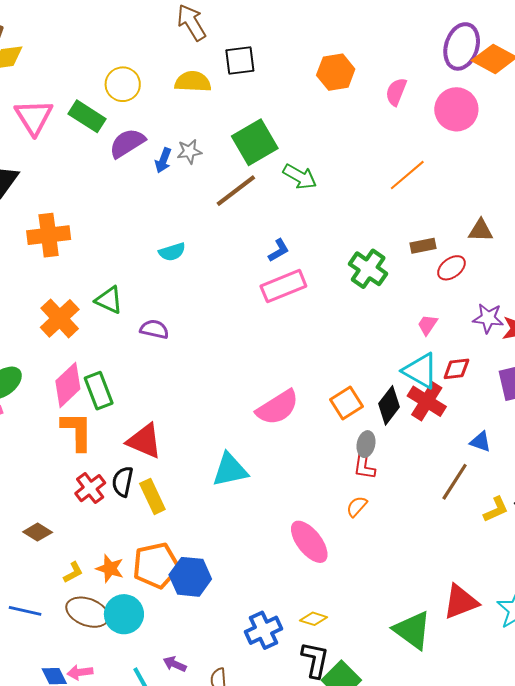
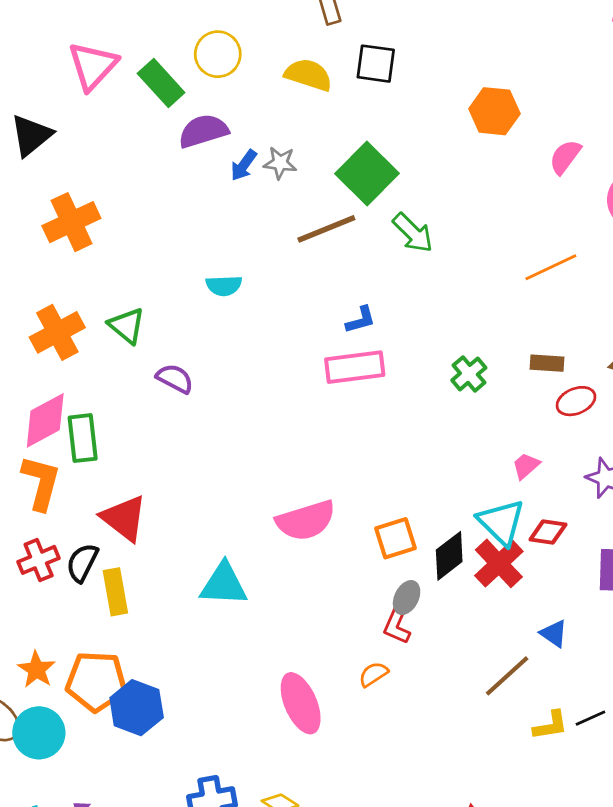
green square: (255, 142) -> (367, 173), turned -30
orange cross: (49, 235) -> (71, 222), turned -33
green cross: (368, 269) -> (469, 374), size x0.7

